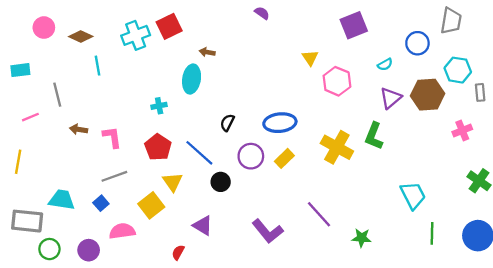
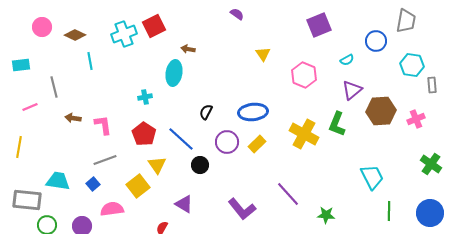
yellow triangle: (310, 58) -> (263, 54), moved
brown hexagon: (428, 95) -> (381, 111), moved

